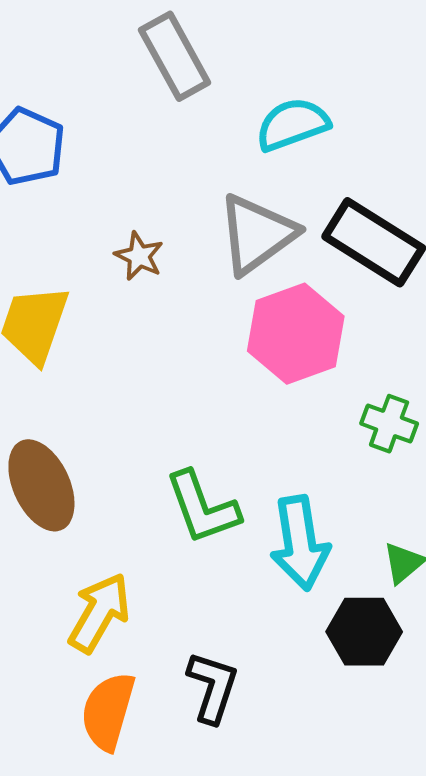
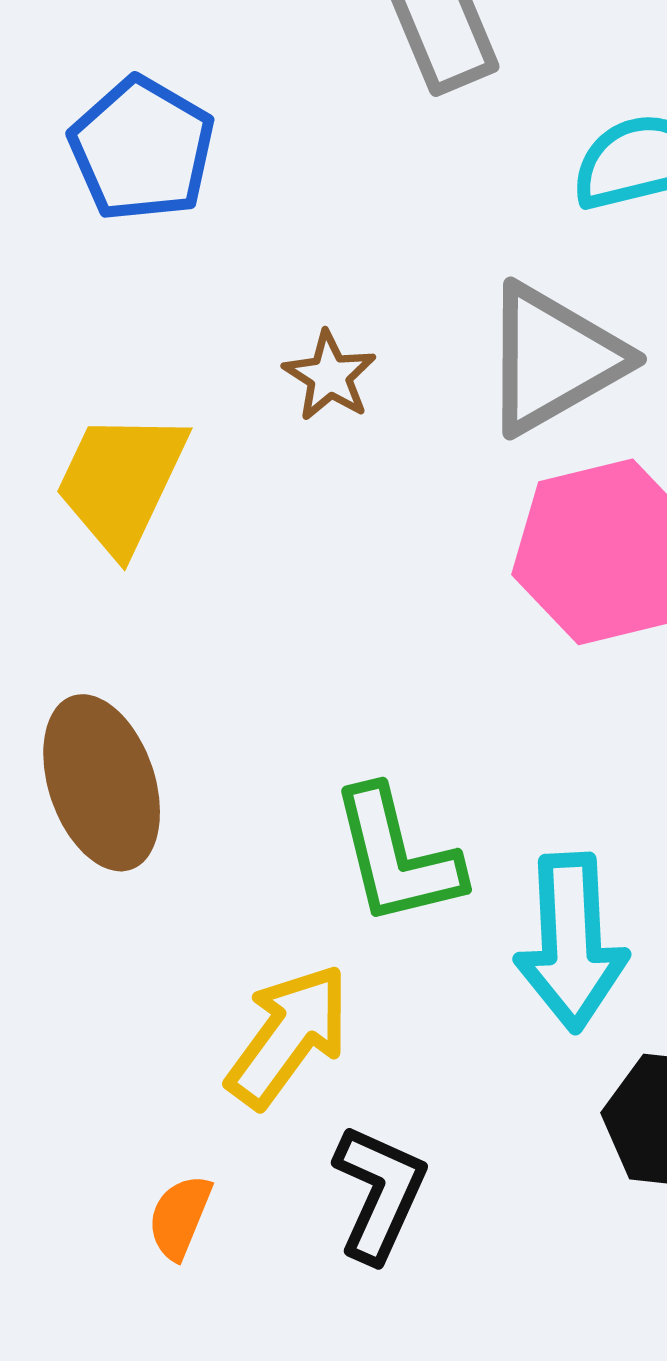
yellow arrow: (99, 613) -> (288, 1036), moved
orange semicircle: (108, 711) -> (180, 1217), size x0.6

